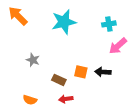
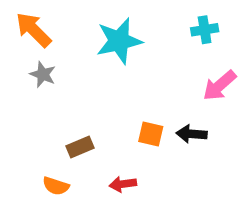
cyan cross: (109, 24) -> (205, 30), moved
gray star: (33, 60) -> (43, 74), moved
brown rectangle: (59, 80) -> (80, 147), moved, turned -48

